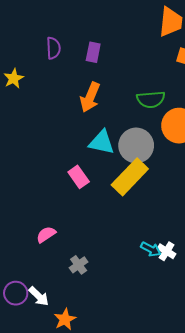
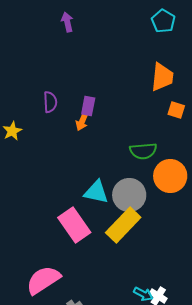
orange arrow: (90, 97) -> (82, 121), moved, size x0.7
pink rectangle: (79, 177) -> (74, 225), size x1.6
pink semicircle: (46, 234) -> (43, 280), size x1.8

